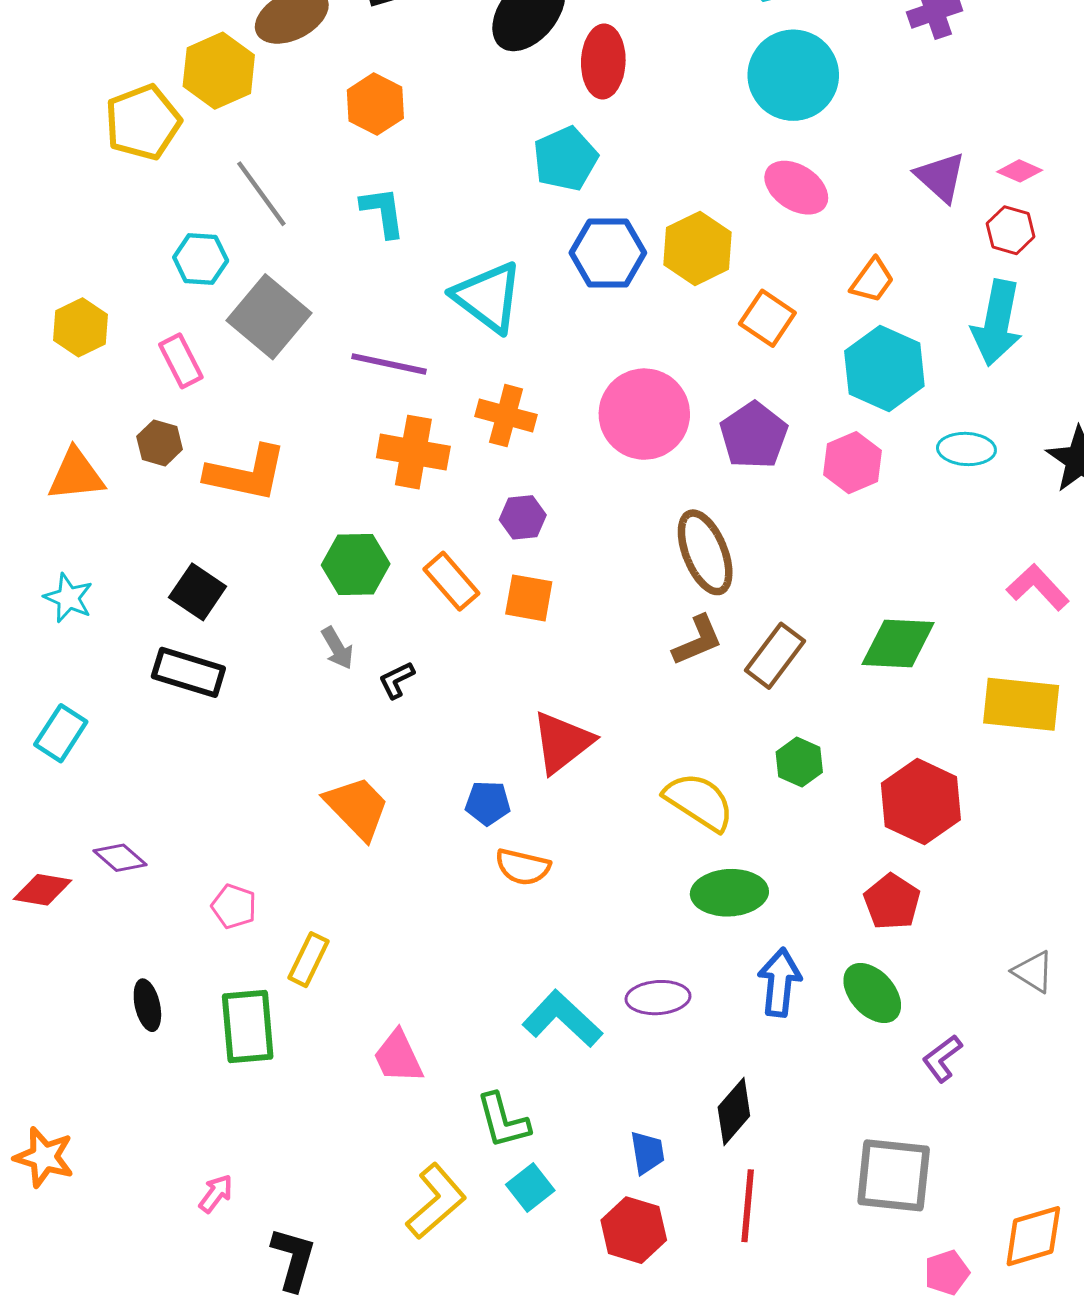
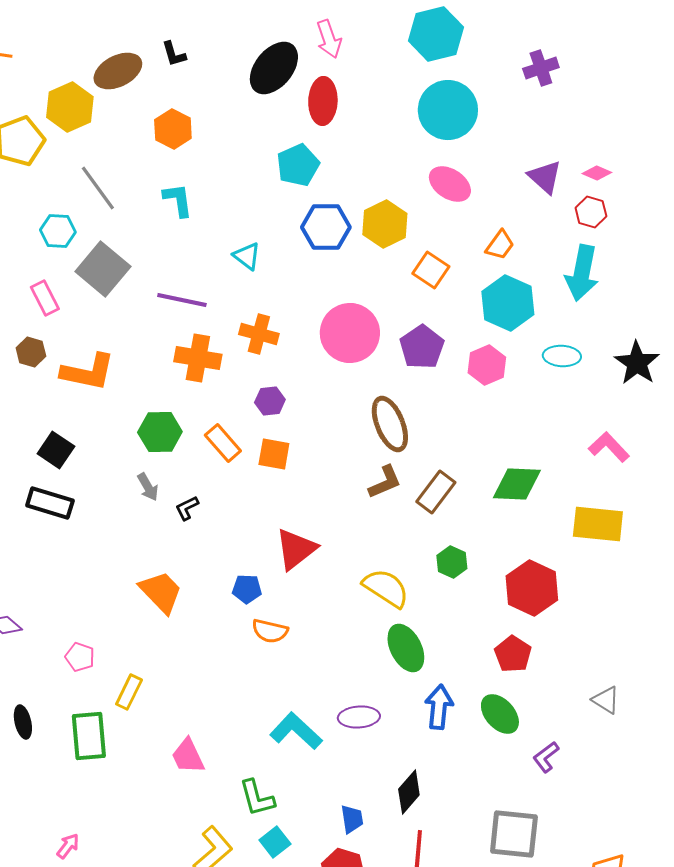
cyan triangle: (488, 297) -> (247, 256), size x0.6
green ellipse: (729, 893) -> (406, 648), turned 66

